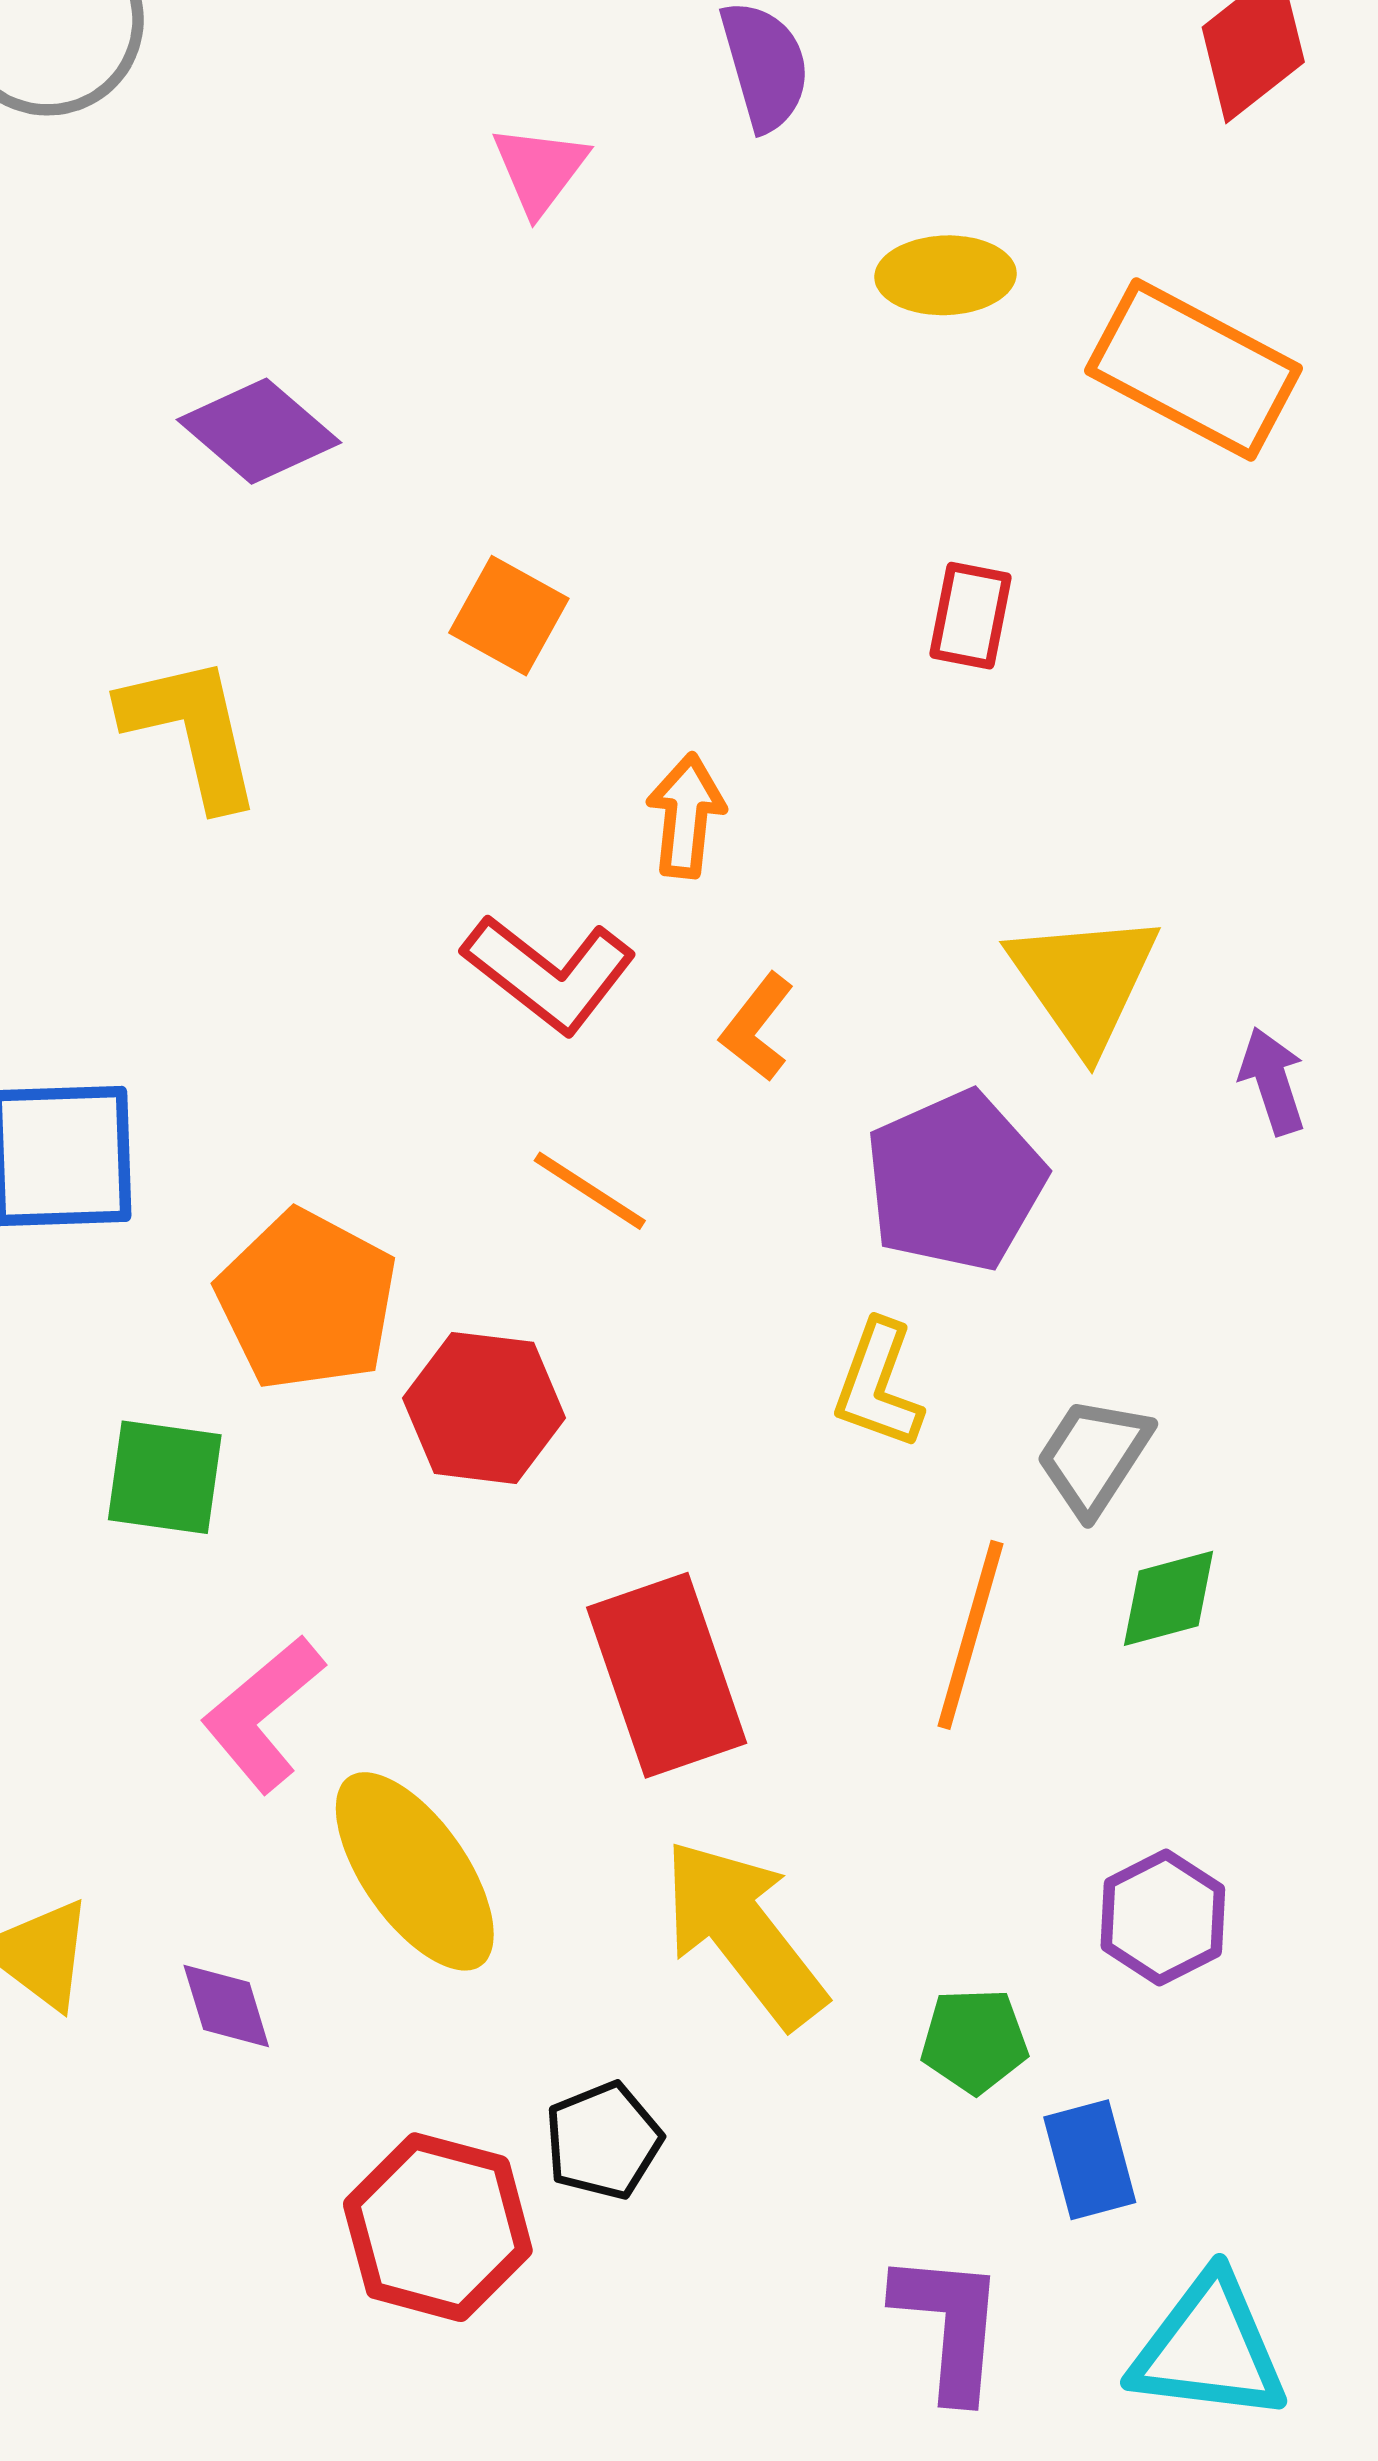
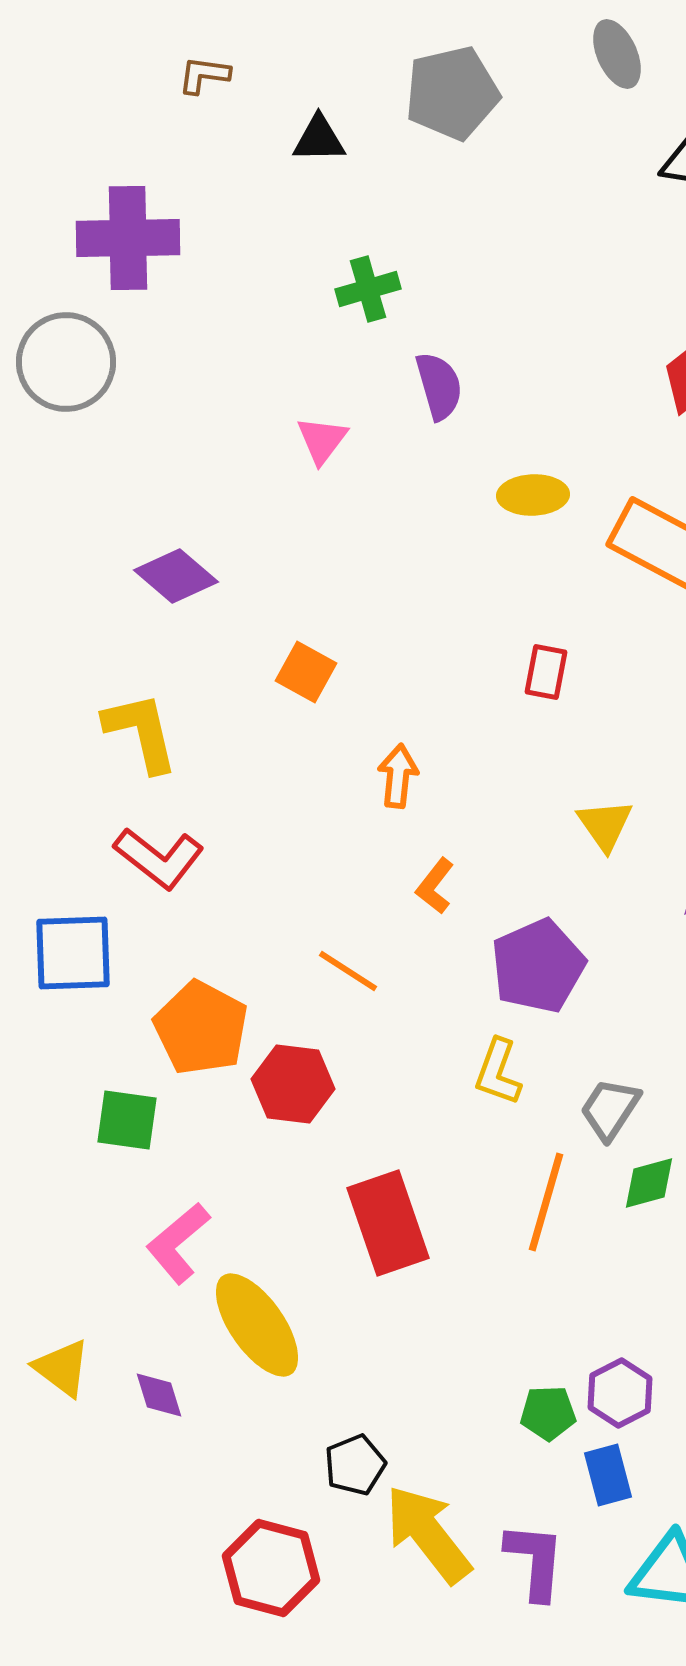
red L-shape: (549, 973) -> (159, 858), moved
yellow triangle: (1084, 981) -> (605, 825), moved, size x0.7
purple hexagon: (1163, 1918) -> (620, 1393), moved
yellow arrow: (744, 1933) -> (428, 1534), moved
red hexagon: (438, 2227) -> (271, 1568), moved

